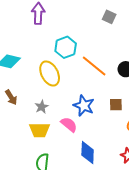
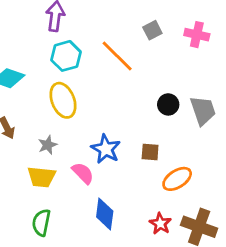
gray square: (109, 17) -> (152, 30), turned 32
cyan hexagon: (66, 47) -> (66, 56), moved
orange line: (94, 66) -> (117, 56), moved

